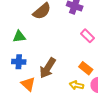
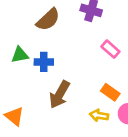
blue cross: (19, 62) -> (44, 62), moved
orange triangle: (28, 84) -> (14, 116), moved

